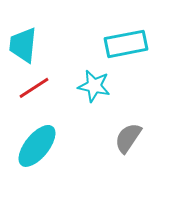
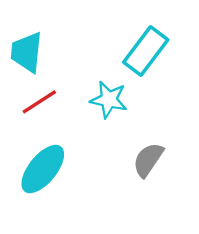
cyan rectangle: (126, 44) -> (146, 51), turned -42

